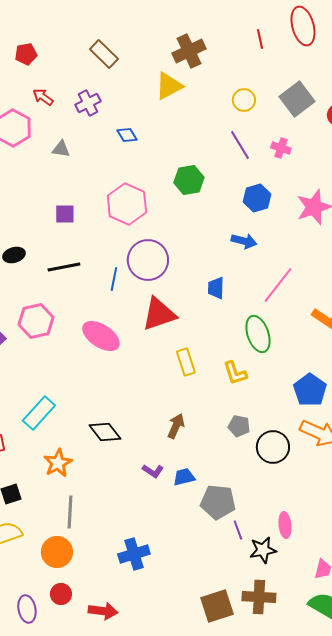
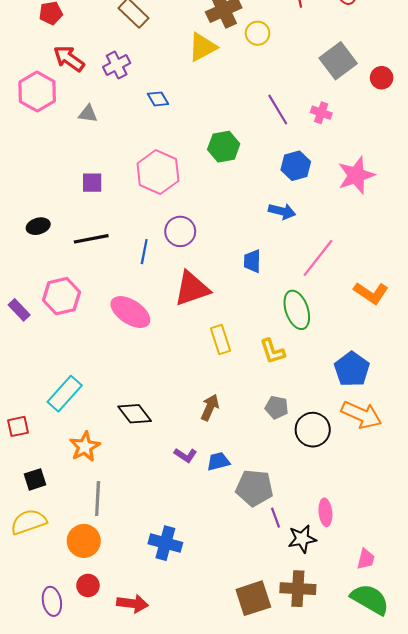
red arrow: (43, 97) -> (69, 59), size x1.4
yellow circle: (244, 100) -> (258, 33), moved
purple circle: (148, 260) -> (180, 231), size x0.7
blue cross: (134, 554) -> (165, 543), turned 32

